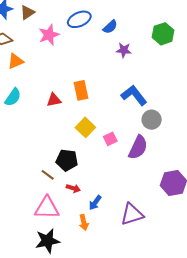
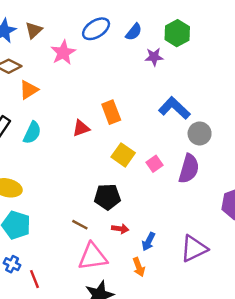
green hexagon: (163, 34) -> (177, 33), moved
brown line: (48, 175) -> (80, 225), moved

